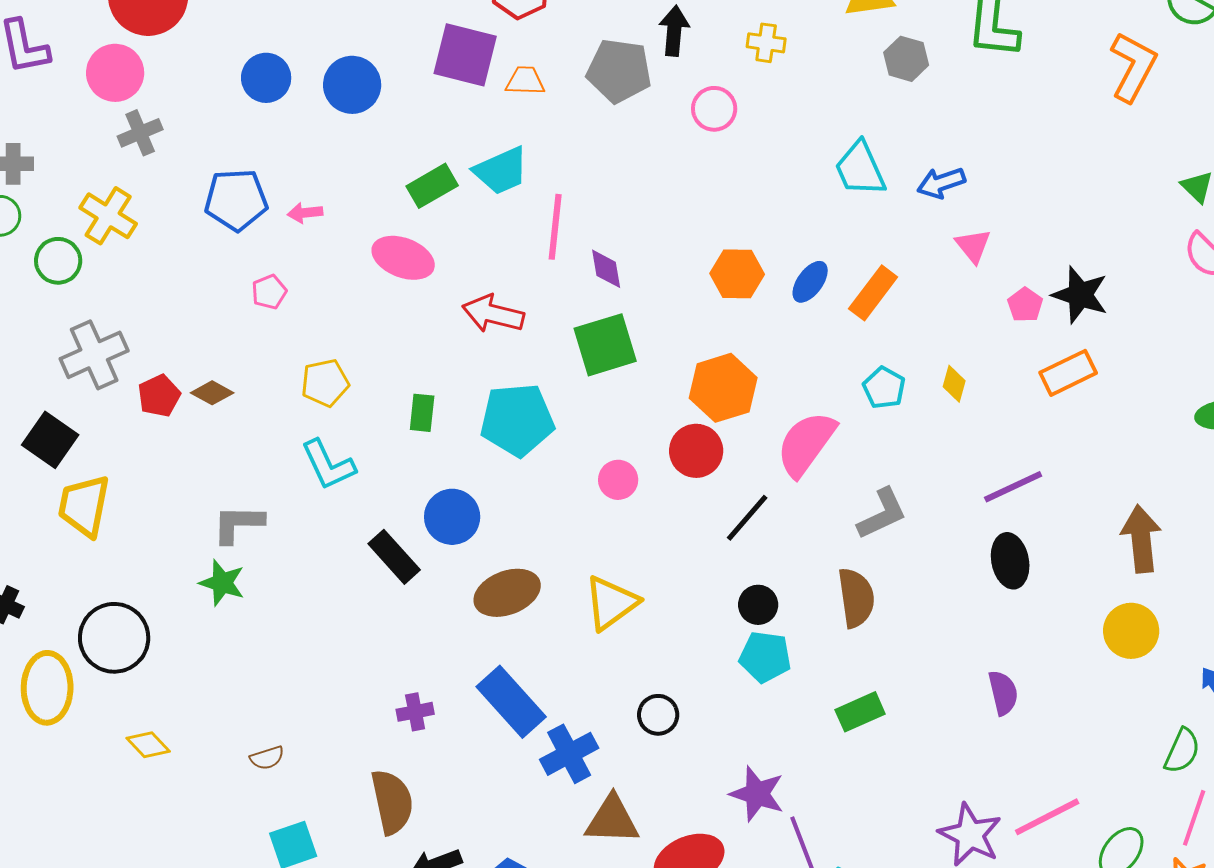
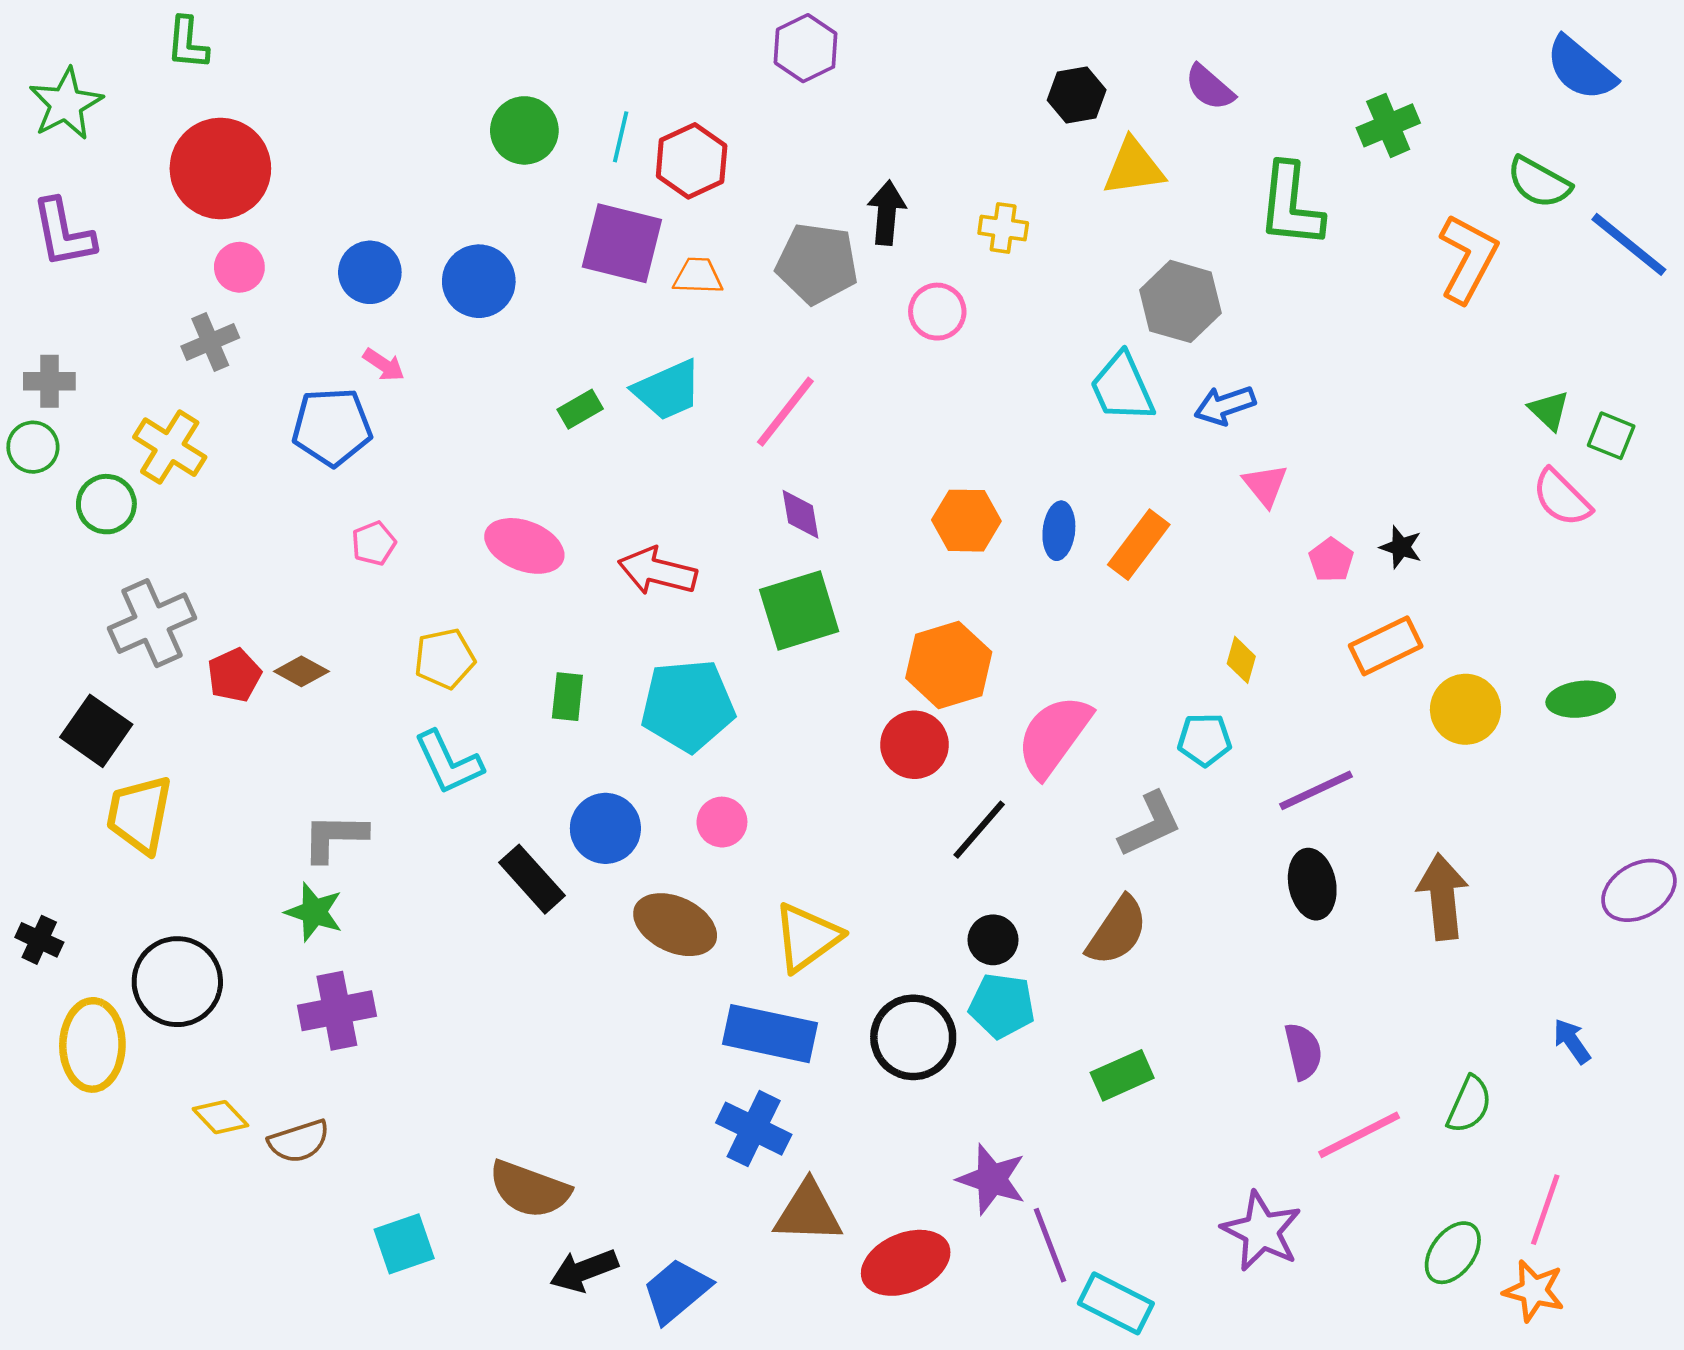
gray hexagon: (906, 59) -> (1180, 301), moved, size x1.4
pink circle: (115, 73) -> (239, 267), moved, size x0.7
green rectangle: (432, 186) -> (580, 409), size x0.7
pink arrow: (305, 213) -> (384, 365), moved, turned -140
pink line: (555, 227) -> (785, 412), moved, turned 32
pink ellipse: (403, 258) -> (524, 546), moved
blue ellipse: (810, 282) -> (1059, 531), turned -30
black star: (1080, 295) -> (1401, 547), size x0.6
cyan pentagon: (884, 388) -> (1205, 740), moved, turned -30
pink circle: (618, 480) -> (722, 822), moved
brown arrow: (1141, 539) -> (1443, 897), moved
brown ellipse: (507, 593) -> (675, 925), turned 46
brown semicircle: (856, 598) -> (1117, 931), turned 42
yellow circle: (1131, 631) -> (1465, 709), moved
blue rectangle: (511, 702) -> (770, 1034), moved, turned -36
purple cross: (415, 712) -> (337, 1011), moved, size x1.6
black circle: (658, 715) -> (913, 1037), moved, size x1.6
green semicircle: (1182, 751) -> (1469, 1104), moved
blue cross: (569, 754) -> (754, 1129), turned -36
brown semicircle: (267, 758) -> (299, 1141), moved, size x1.4
brown semicircle: (392, 802) -> (529, 1189), turned 122
pink line: (1047, 817) -> (1359, 1135), moved

